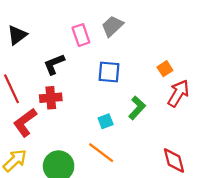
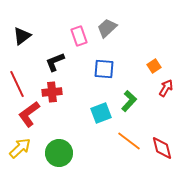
red arrow: (178, 93) -> (166, 88), size x0.7
cyan square: (106, 121) -> (101, 113), size x1.5
orange line: (101, 153) -> (129, 141), moved

